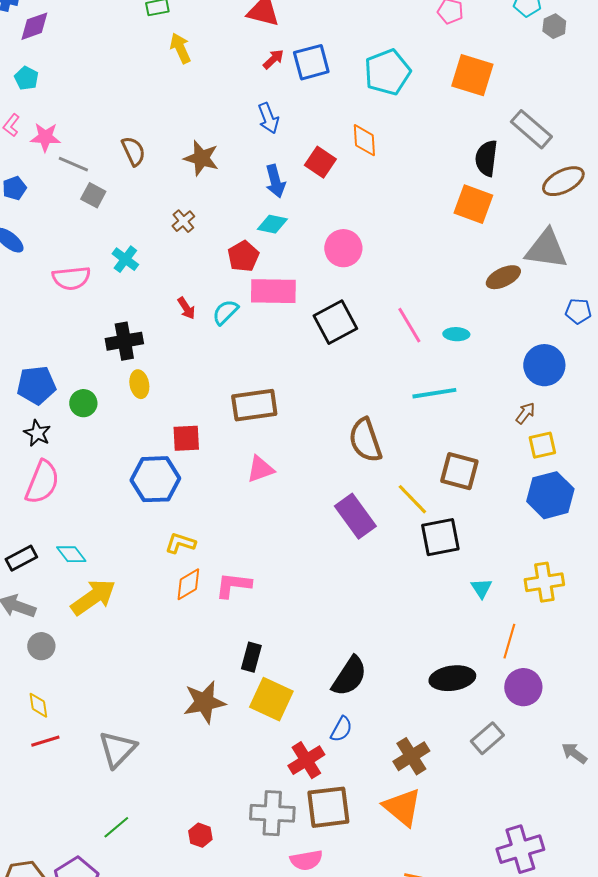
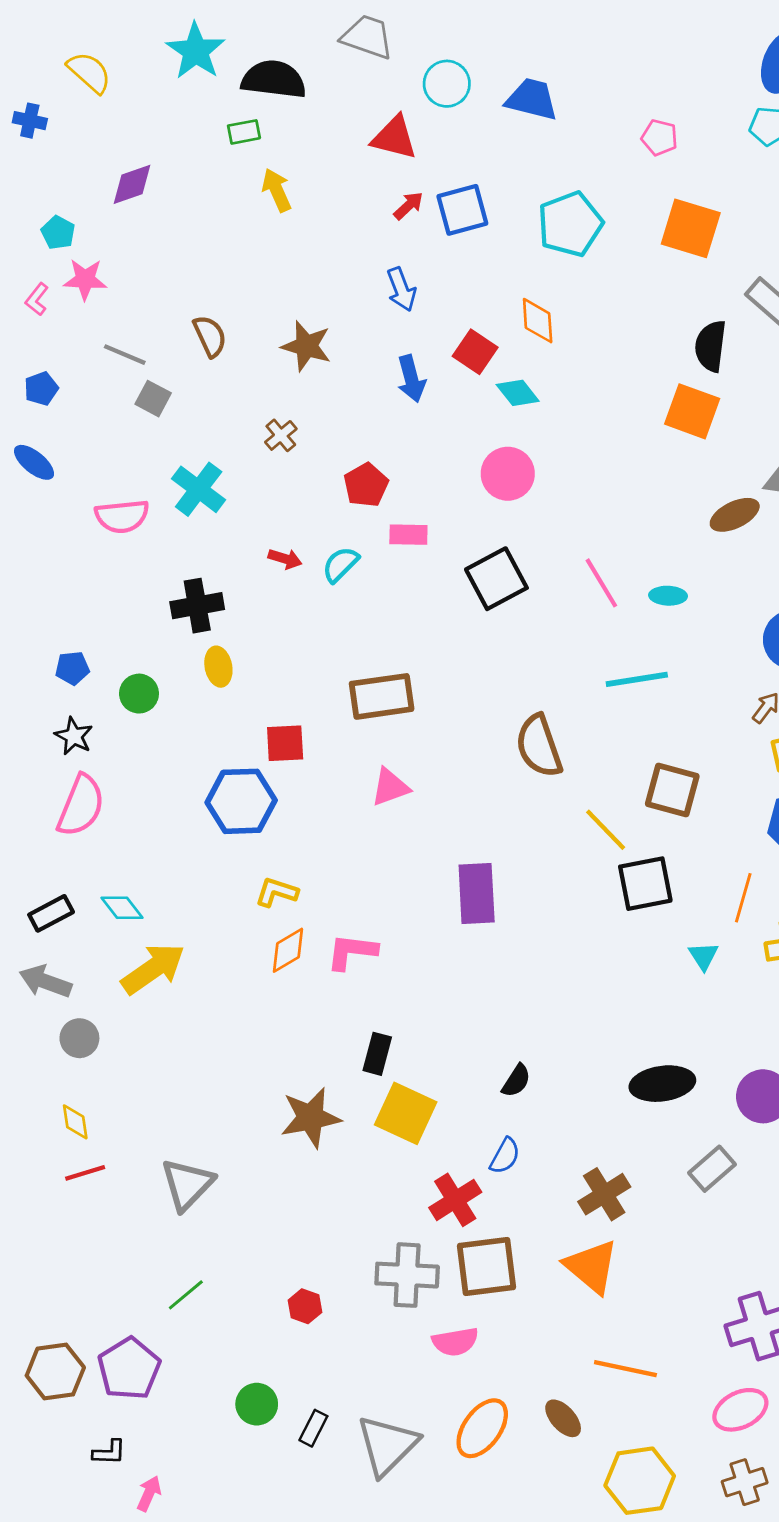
purple diamond: (34, 26) -> (132, 184), moved
pink star: (45, 137) -> (85, 279), moved
cyan diamond: (272, 224) -> (518, 393), moved, turned 40
cyan cross: (125, 259) -> (199, 489), size x1.4
pink rectangle: (273, 291) -> (408, 535), size x0.6
red arrow: (186, 308) -> (285, 559), turned -40
blue pentagon: (36, 385) -> (72, 668), size x0.6
purple rectangle: (355, 516) -> (477, 894), moved, turned 33
orange line: (509, 641) -> (743, 898), moved
black semicircle: (349, 676) -> (516, 1081), size x0.6

